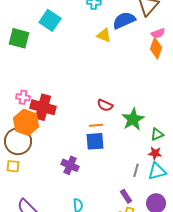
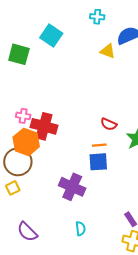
purple cross: (70, 165) -> (72, 187), size x1.4
yellow square: (13, 166) -> (13, 188), turned -32

